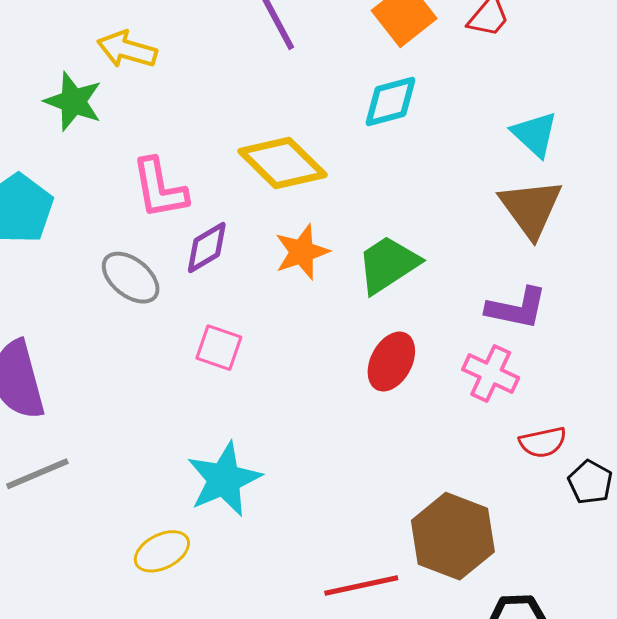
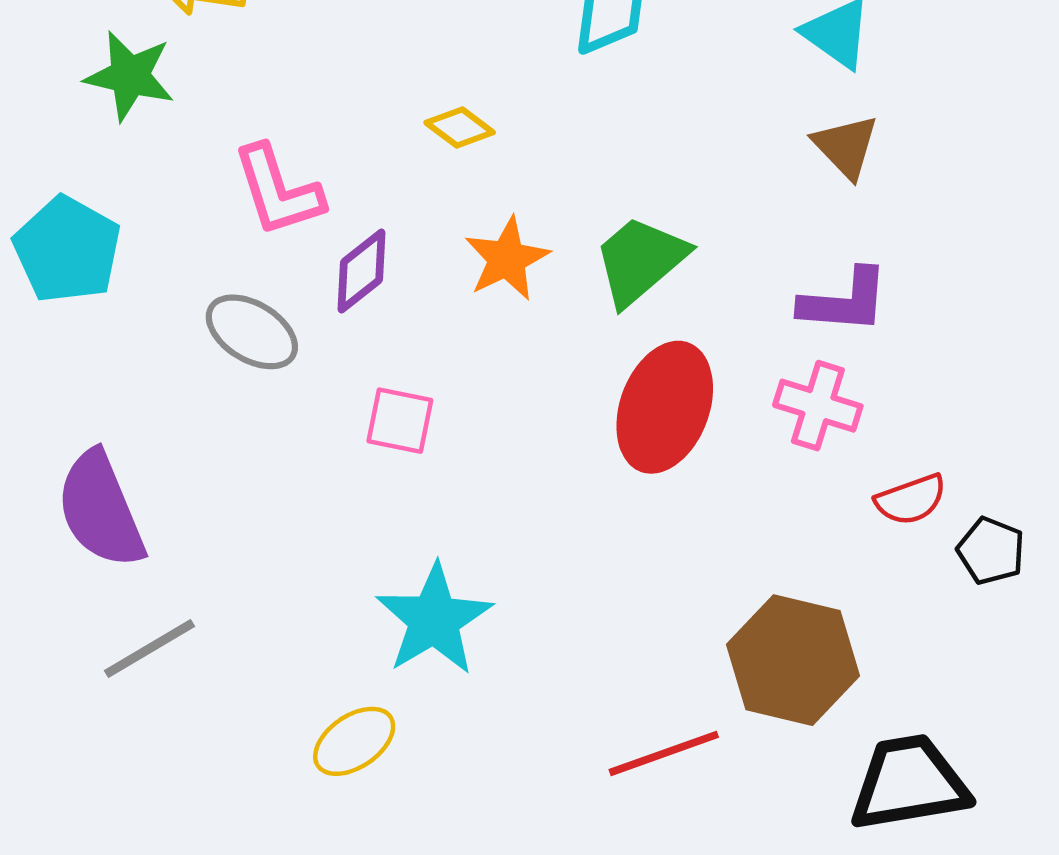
yellow diamond: (282, 163) -> (460, 128), size x0.5
brown triangle: (531, 208) -> (846, 146), size x0.7
red ellipse: (391, 362) -> (665, 407), size x1.4

